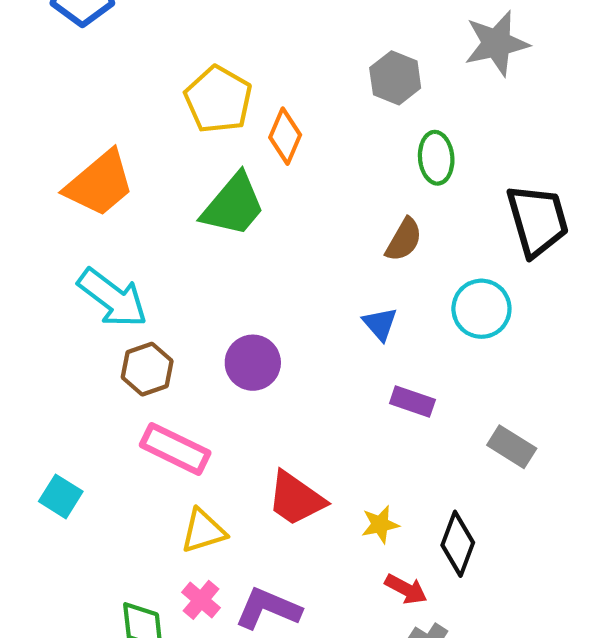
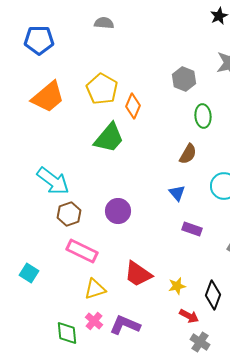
orange trapezoid: (100, 184) -> (48, 97), moved

